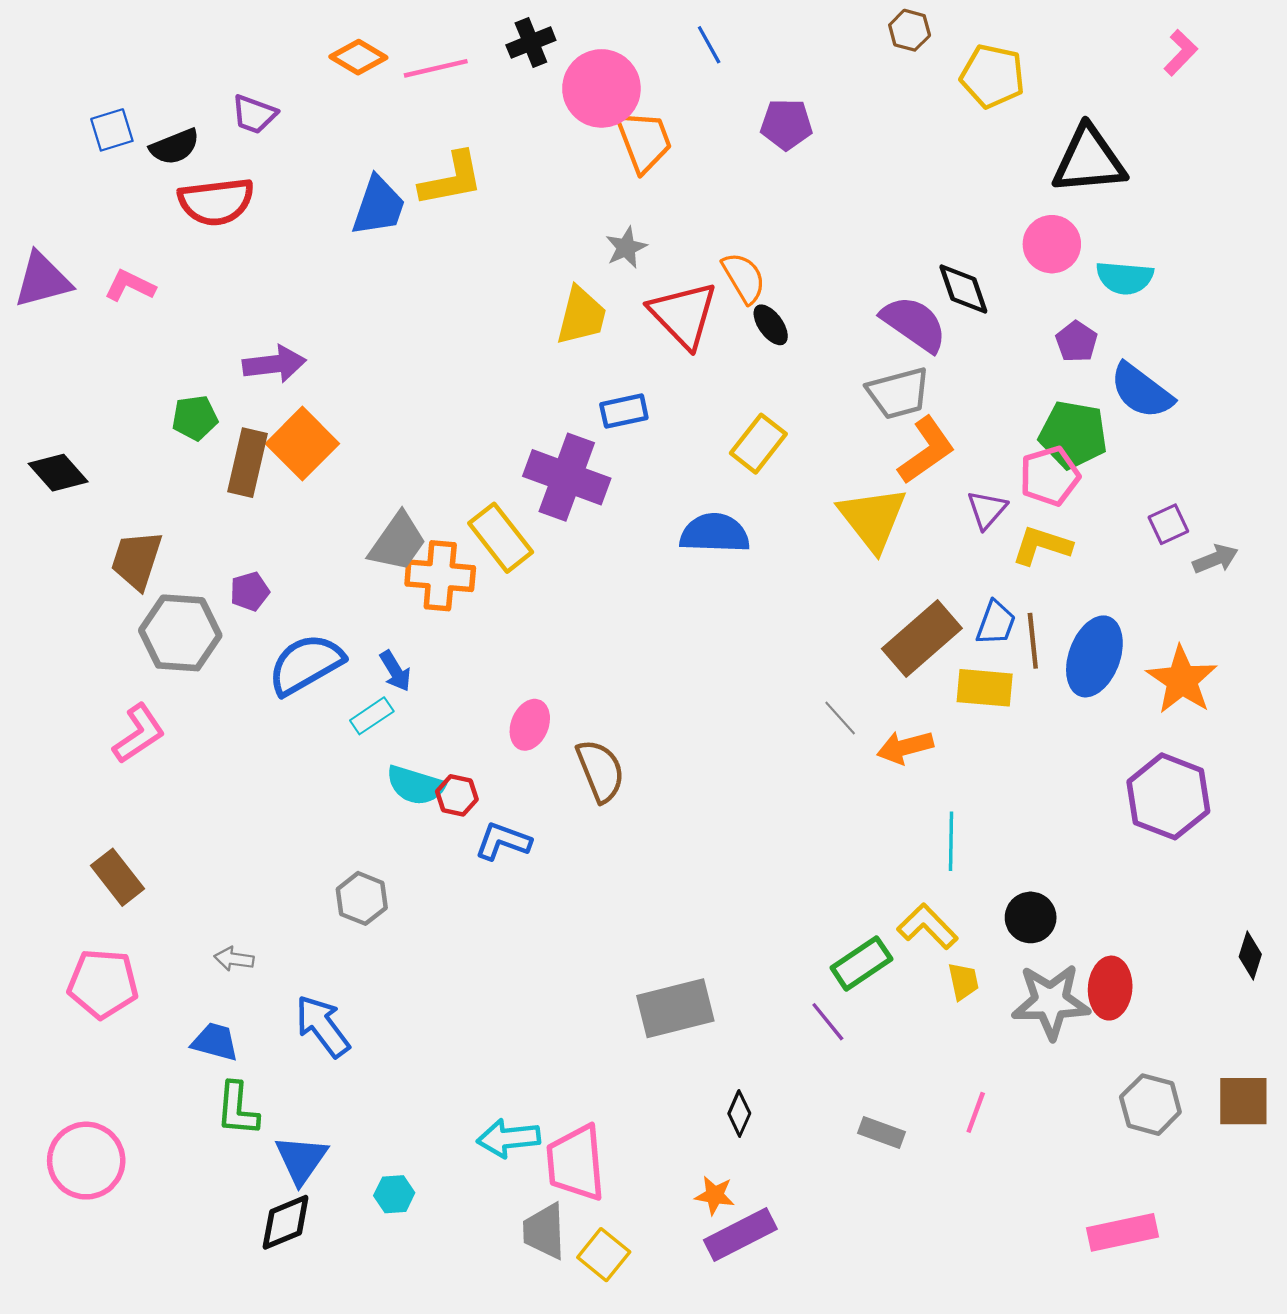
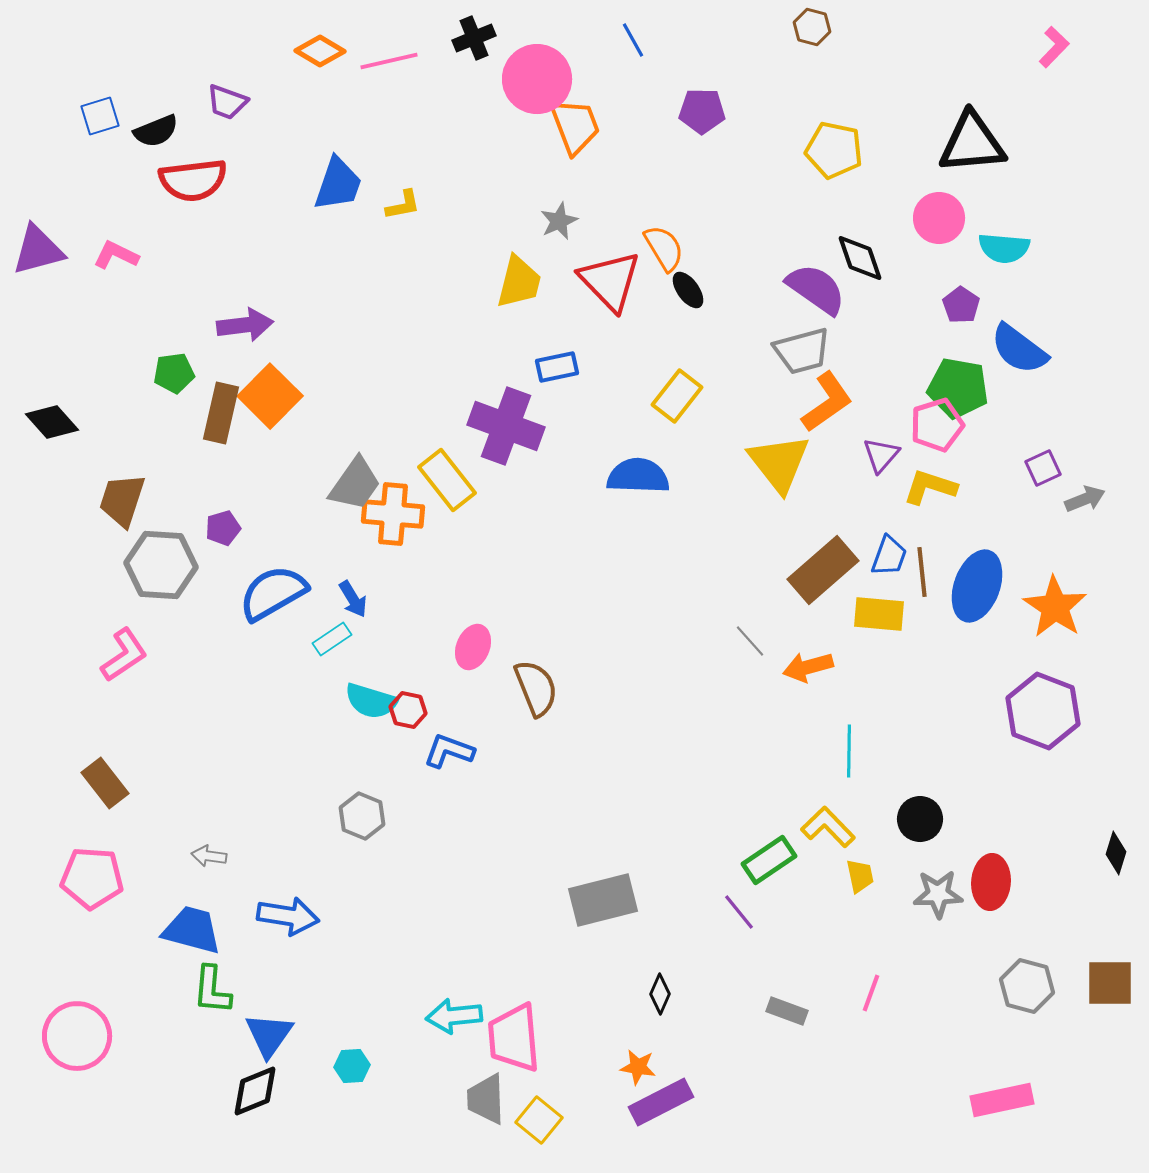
yellow pentagon: (992, 76) -> (834, 150), moved
yellow L-shape: (451, 179) -> (403, 205), moved, size x0.6
gray hexagon: (362, 898) -> (362, 816), moved
gray star: (1051, 1001) -> (938, 894), size x0.7
blue arrow: (323, 1026) -> (288, 916), turned 136
blue trapezoid: (215, 1042) -> (192, 930), size x1.4

